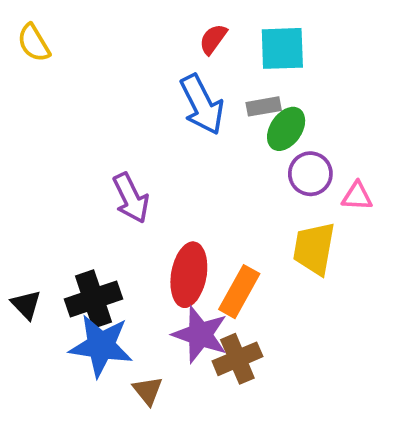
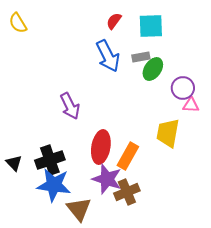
purple circle: (310, 174) -> (183, 88), moved
brown triangle: (148, 391) -> (79, 209), size x1.5

